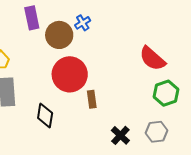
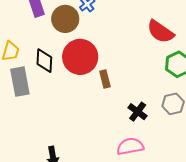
black diamond: (45, 115) -> (44, 61), moved

